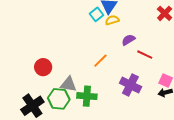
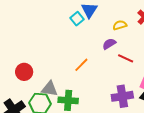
yellow semicircle: (112, 20) -> (120, 25), moved
purple cross: (130, 85) -> (122, 96), moved, turned -35

